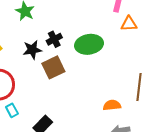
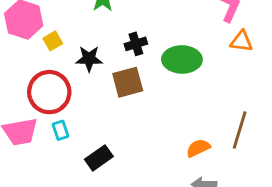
black star: (32, 50) -> (89, 59), moved
orange semicircle: (112, 105) -> (198, 148), turned -30

